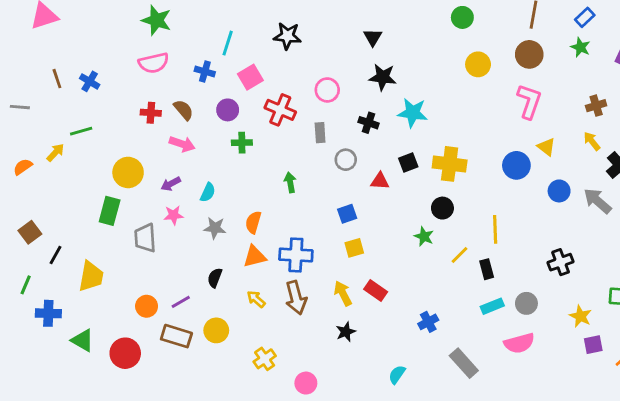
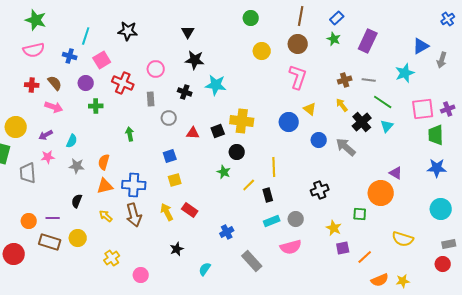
black square: (408, 163) -> (218, 131), moved
purple line: (181, 302) -> (53, 218), turned 32
black star: (346, 332) -> (177, 249), moved

